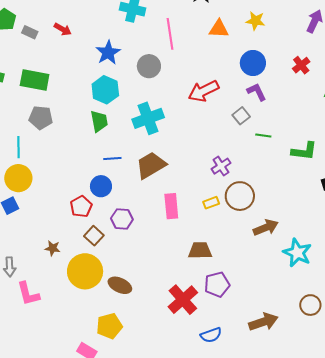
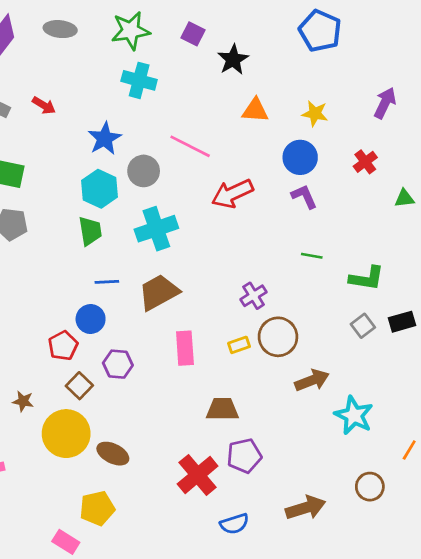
yellow star: (255, 21) -> (315, 114), moved
pink line: (170, 34) -> (190, 146), moved, turned -56
gray circle: (149, 66) -> (144, 171), moved
gray square: (241, 116) -> (363, 326), moved

